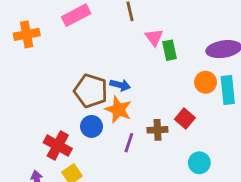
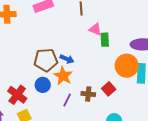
pink triangle: (154, 37) -> (95, 29), turned -40
orange circle: (206, 82) -> (127, 66), size x1.5
brown pentagon: (91, 91) -> (46, 60), turned -30

